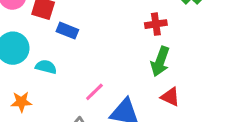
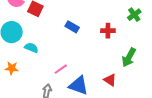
blue rectangle: (67, 31) -> (72, 27), moved
green arrow: (160, 61) -> (129, 57), moved

